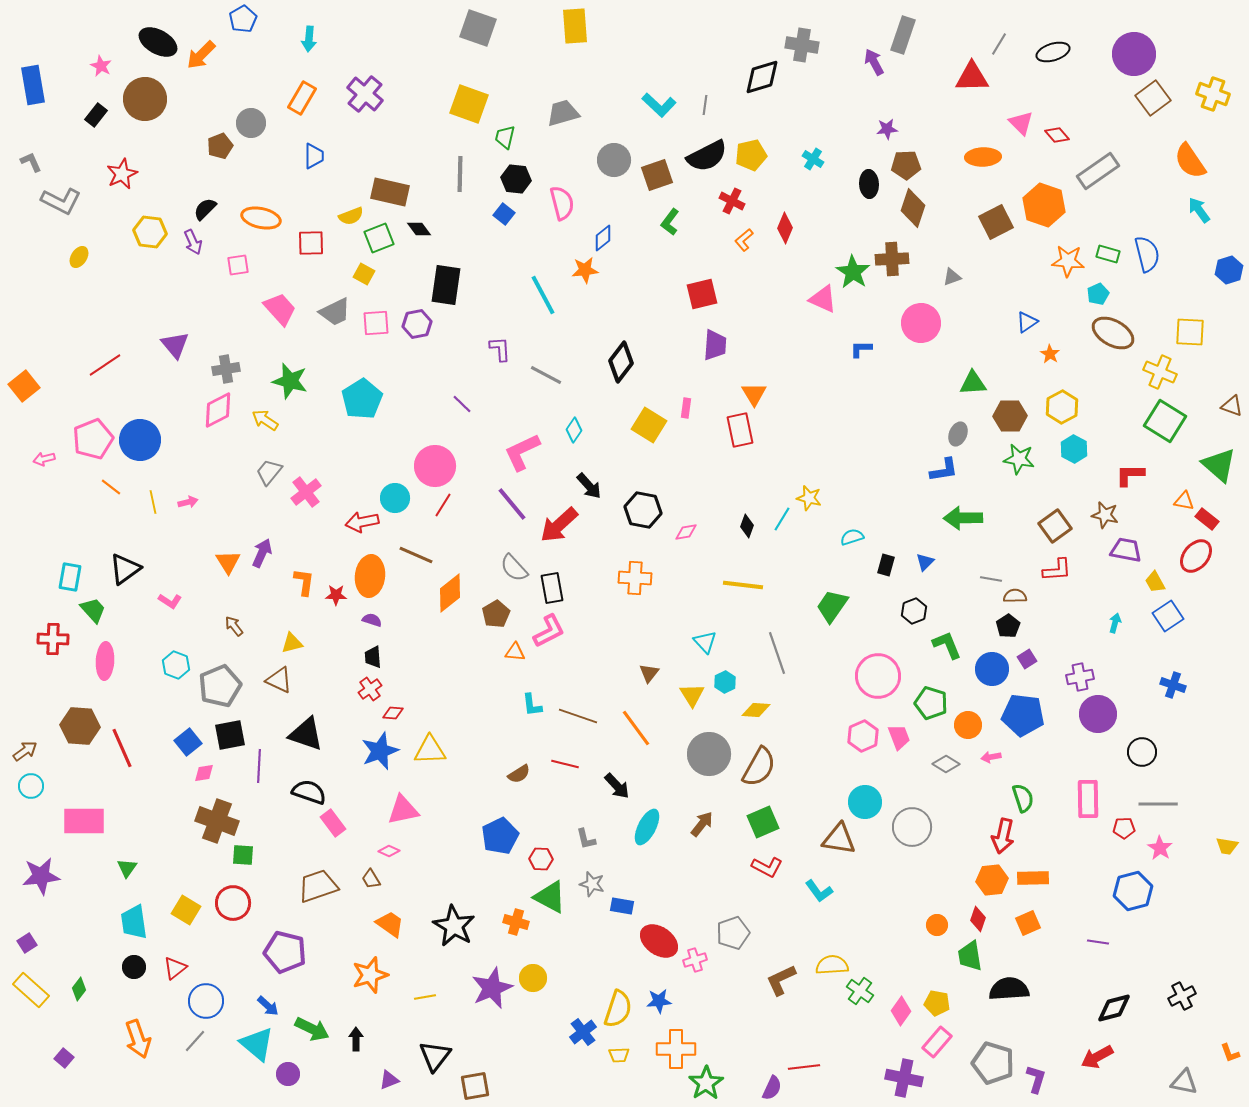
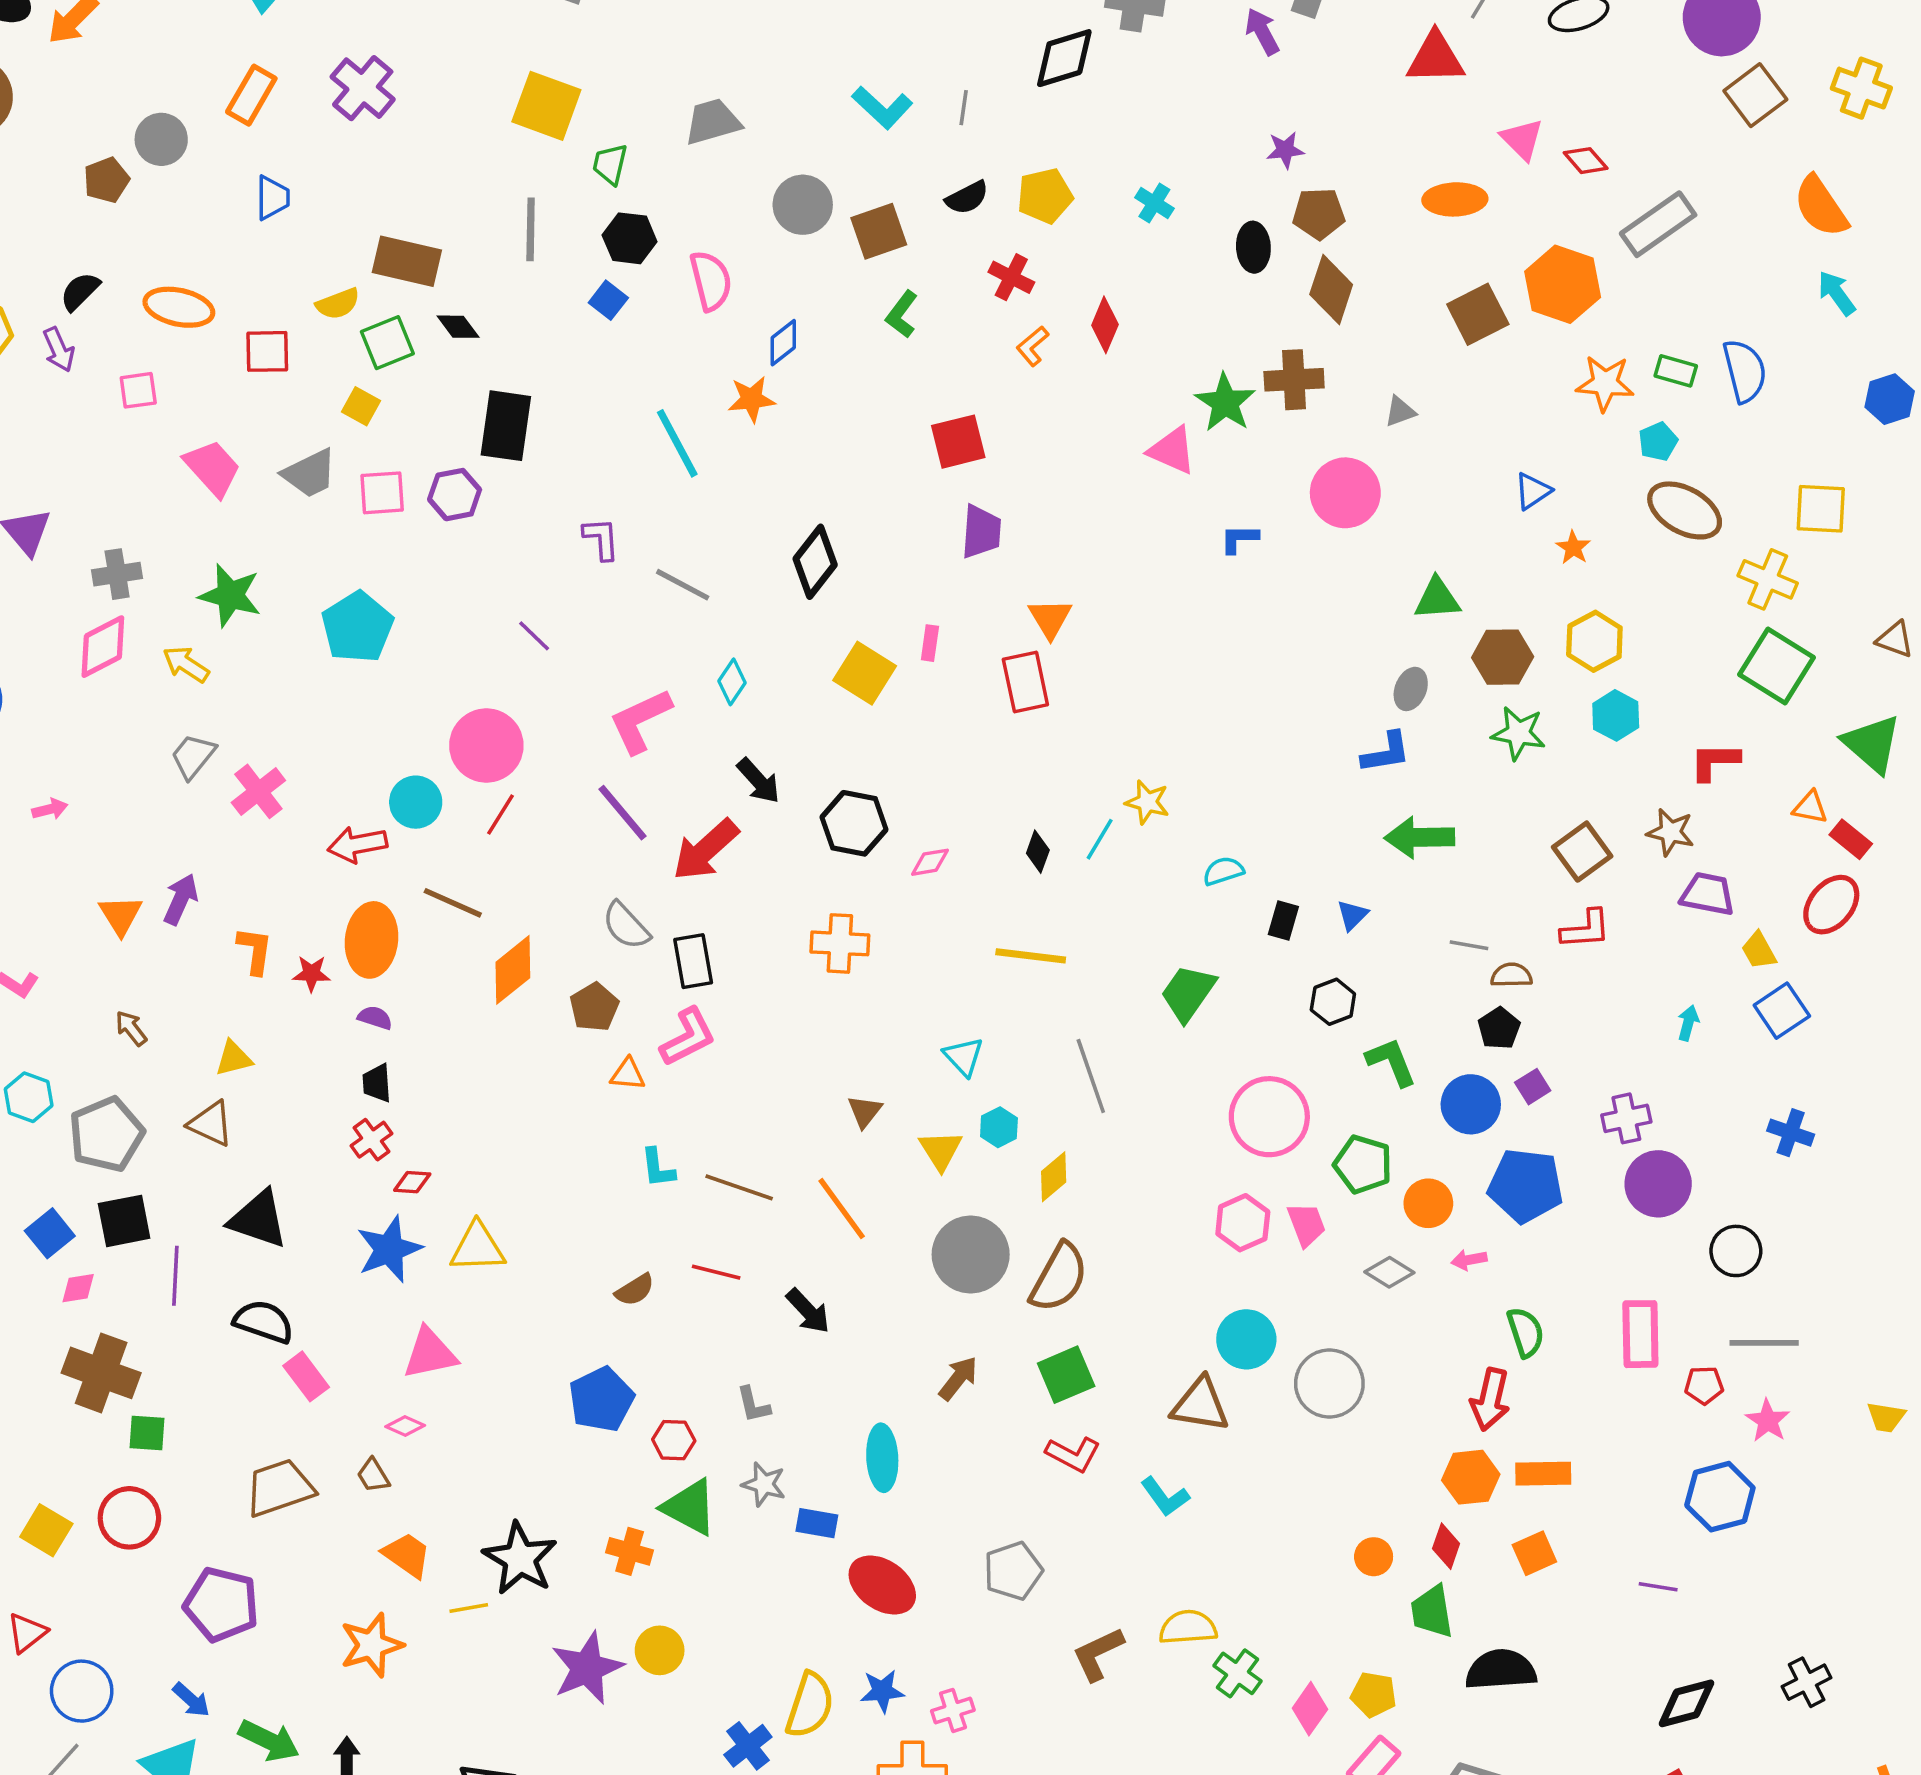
black semicircle: (707, 156) -> (967, 198), size x0.6
yellow diamond: (756, 710) -> (1054, 1177), turned -44
cyan ellipse: (647, 827) -> (882, 1458), moved, turned -30
pink cross: (695, 960) -> (953, 1710), moved
yellow line: (425, 997) -> (469, 1608), moved

